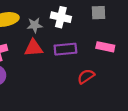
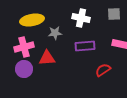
gray star: (35, 25) -> (55, 33), moved
red triangle: (34, 48) -> (47, 58), moved

